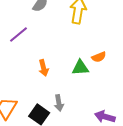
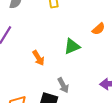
orange semicircle: (99, 57) -> (99, 29), moved

